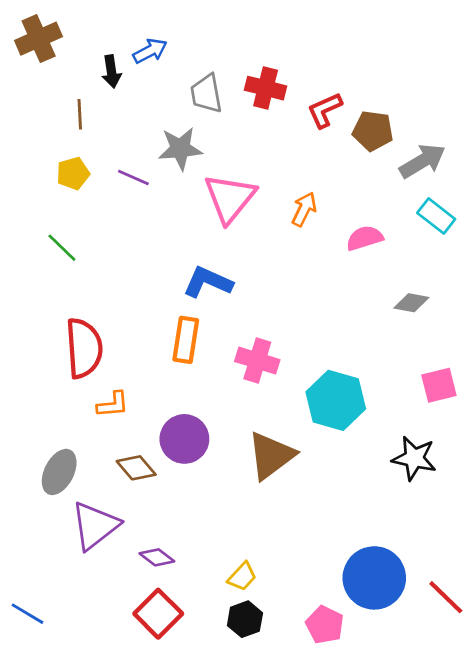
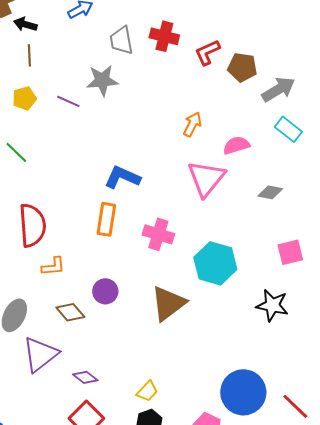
black arrow: (111, 72) -> (25, 24), moved, turned 115
pink triangle: (230, 198) -> (206, 178), moved
purple circle: (184, 439) -> (105, 291), size x0.7

